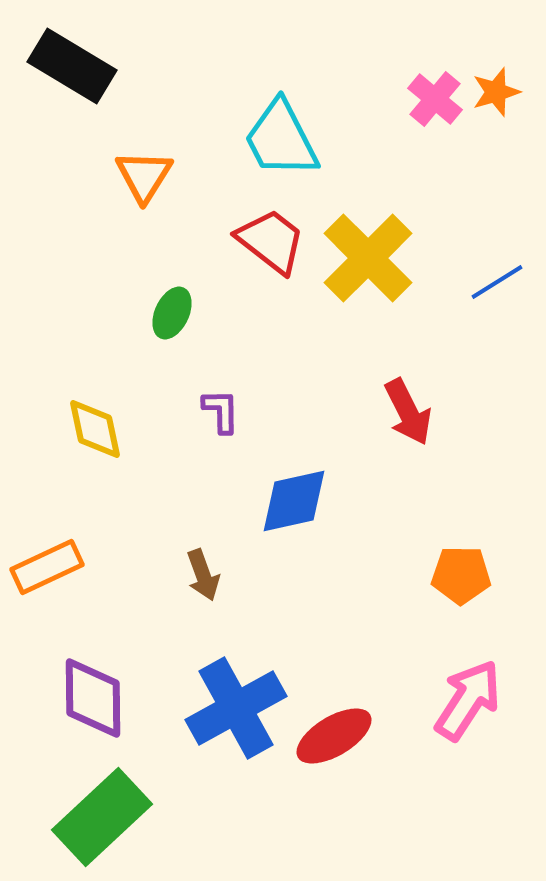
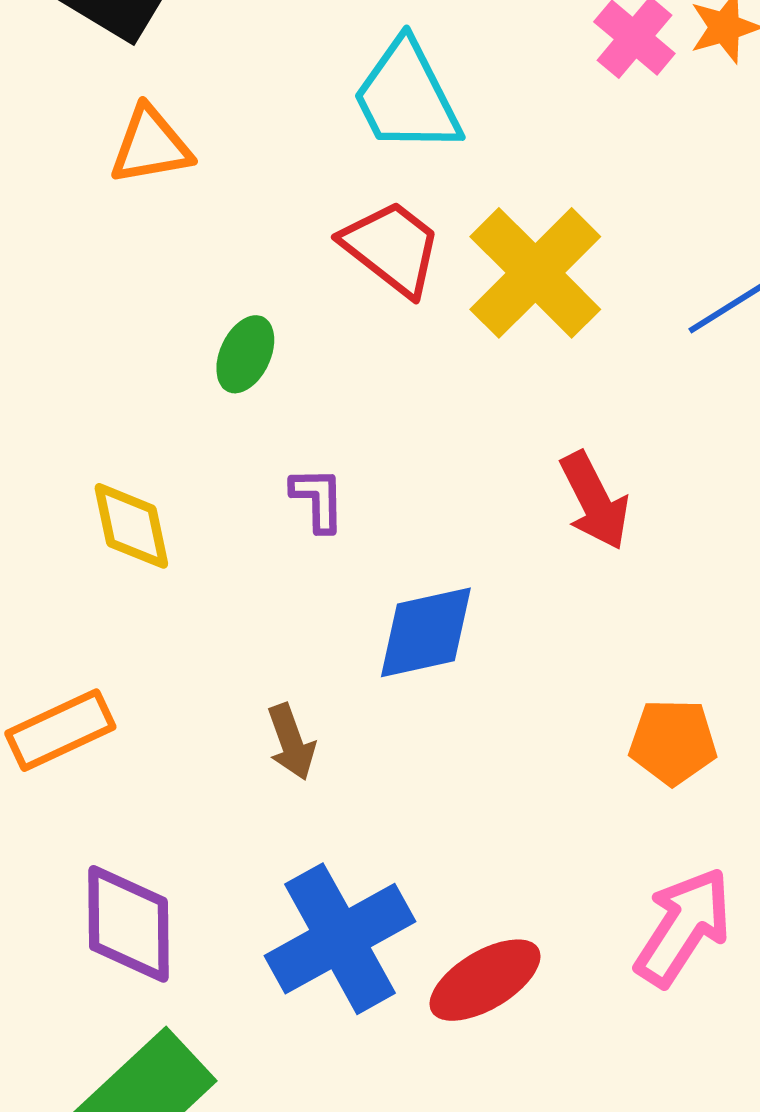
orange triangle: (144, 176) -> (151, 146), moved, turned 48

